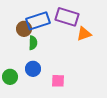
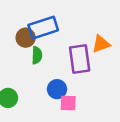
purple rectangle: (67, 17) -> (80, 59), moved, turned 65
blue circle: (33, 69) -> (57, 89), moved

